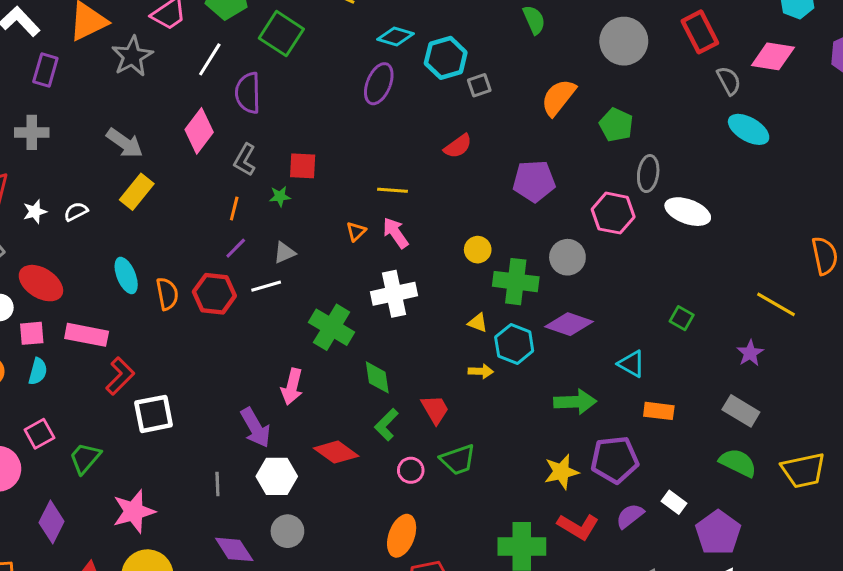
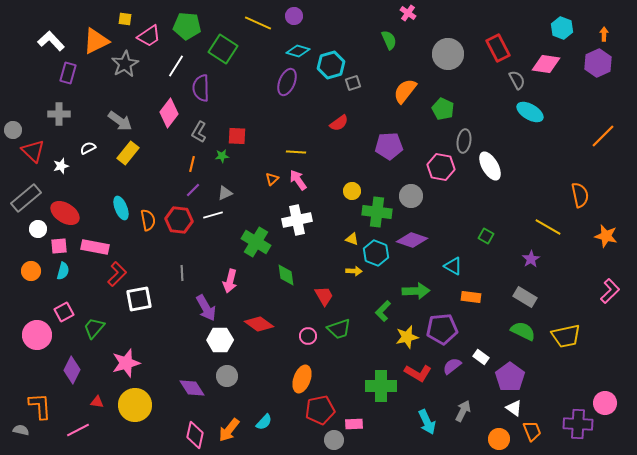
white semicircle: (76, 212) -> (88, 148), moved
white ellipse: (688, 212) -> (490, 166), turned 40
green L-shape: (386, 425) -> (383, 311), moved
gray line: (217, 484) -> (182, 273), moved

